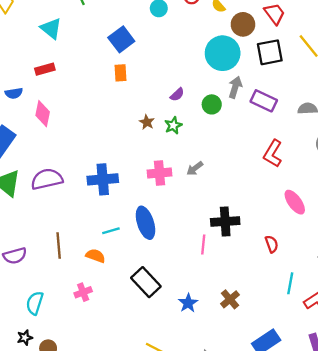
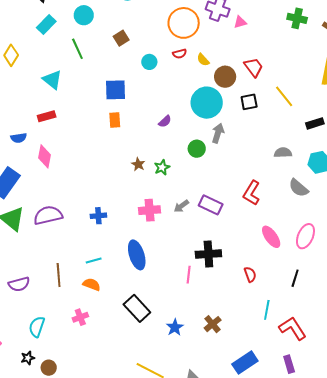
blue square: (121, 39) -> (116, 90), turned 35
black square: (270, 52) -> (249, 102), size x0.7
purple semicircle: (177, 95) -> (165, 121), moved
purple rectangle: (264, 101) -> (211, 205), moved
blue cross: (103, 179) -> (98, 216), size x0.6
cyan line: (111, 231) -> (94, 260), moved

